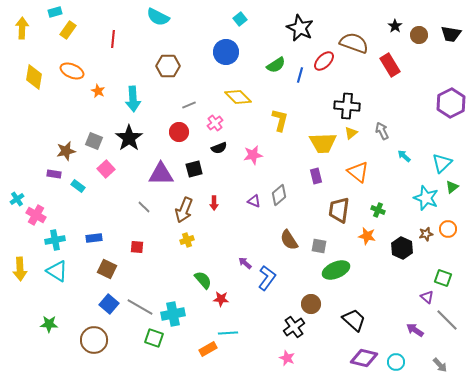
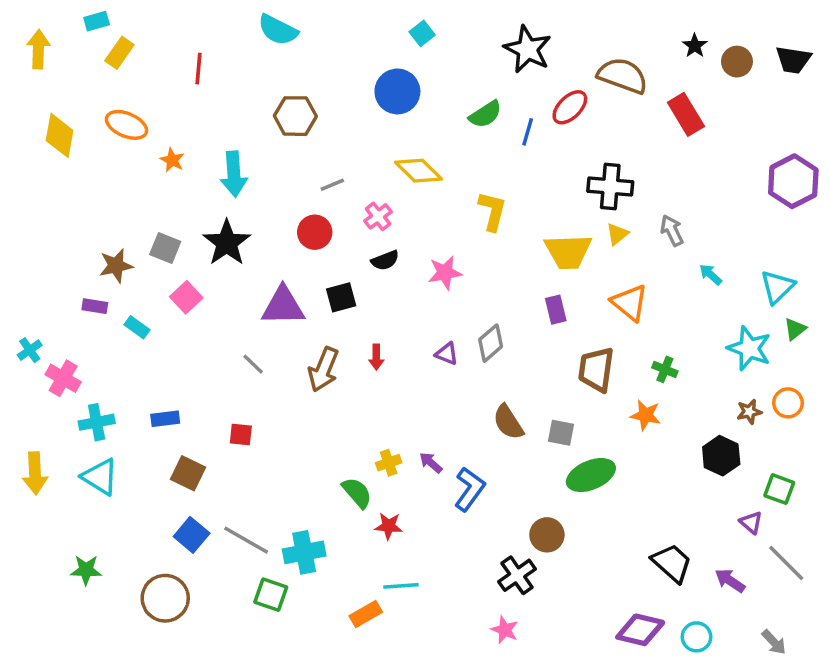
yellow cross: (187, 240) -> (389, 463), moved
black hexagon: (402, 248) -> (721, 456), moved
black trapezoid: (354, 320) -> (672, 563), moved

